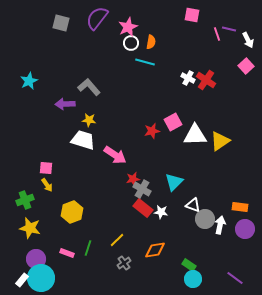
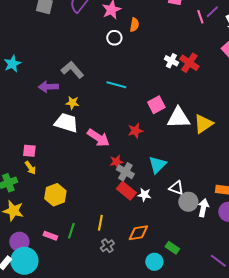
purple line: (229, 29) -> (212, 12), turned -56
white circle: (131, 43) -> (114, 38), moved
cyan line: (145, 62) -> (116, 85), moved
red star: (152, 131) -> (135, 131), moved
yellow line: (117, 240) -> (100, 223), turned -35
cyan circle: (193, 279) -> (154, 262), moved

